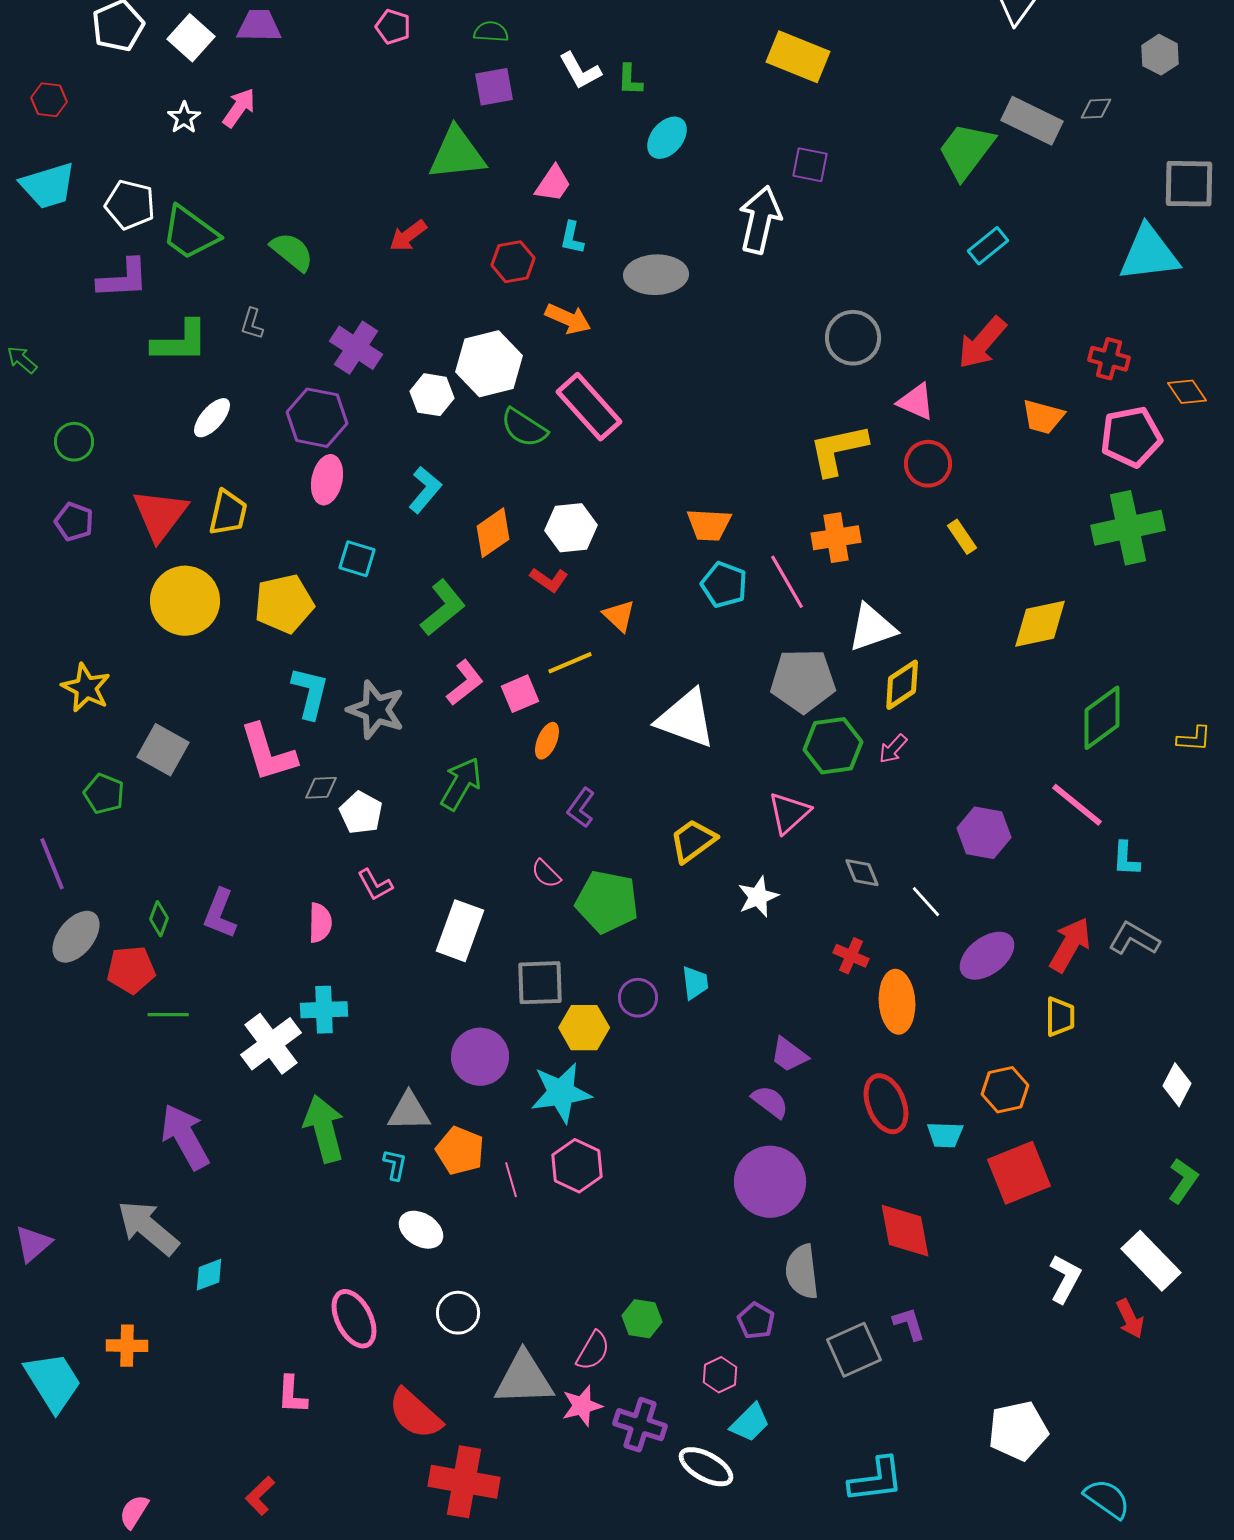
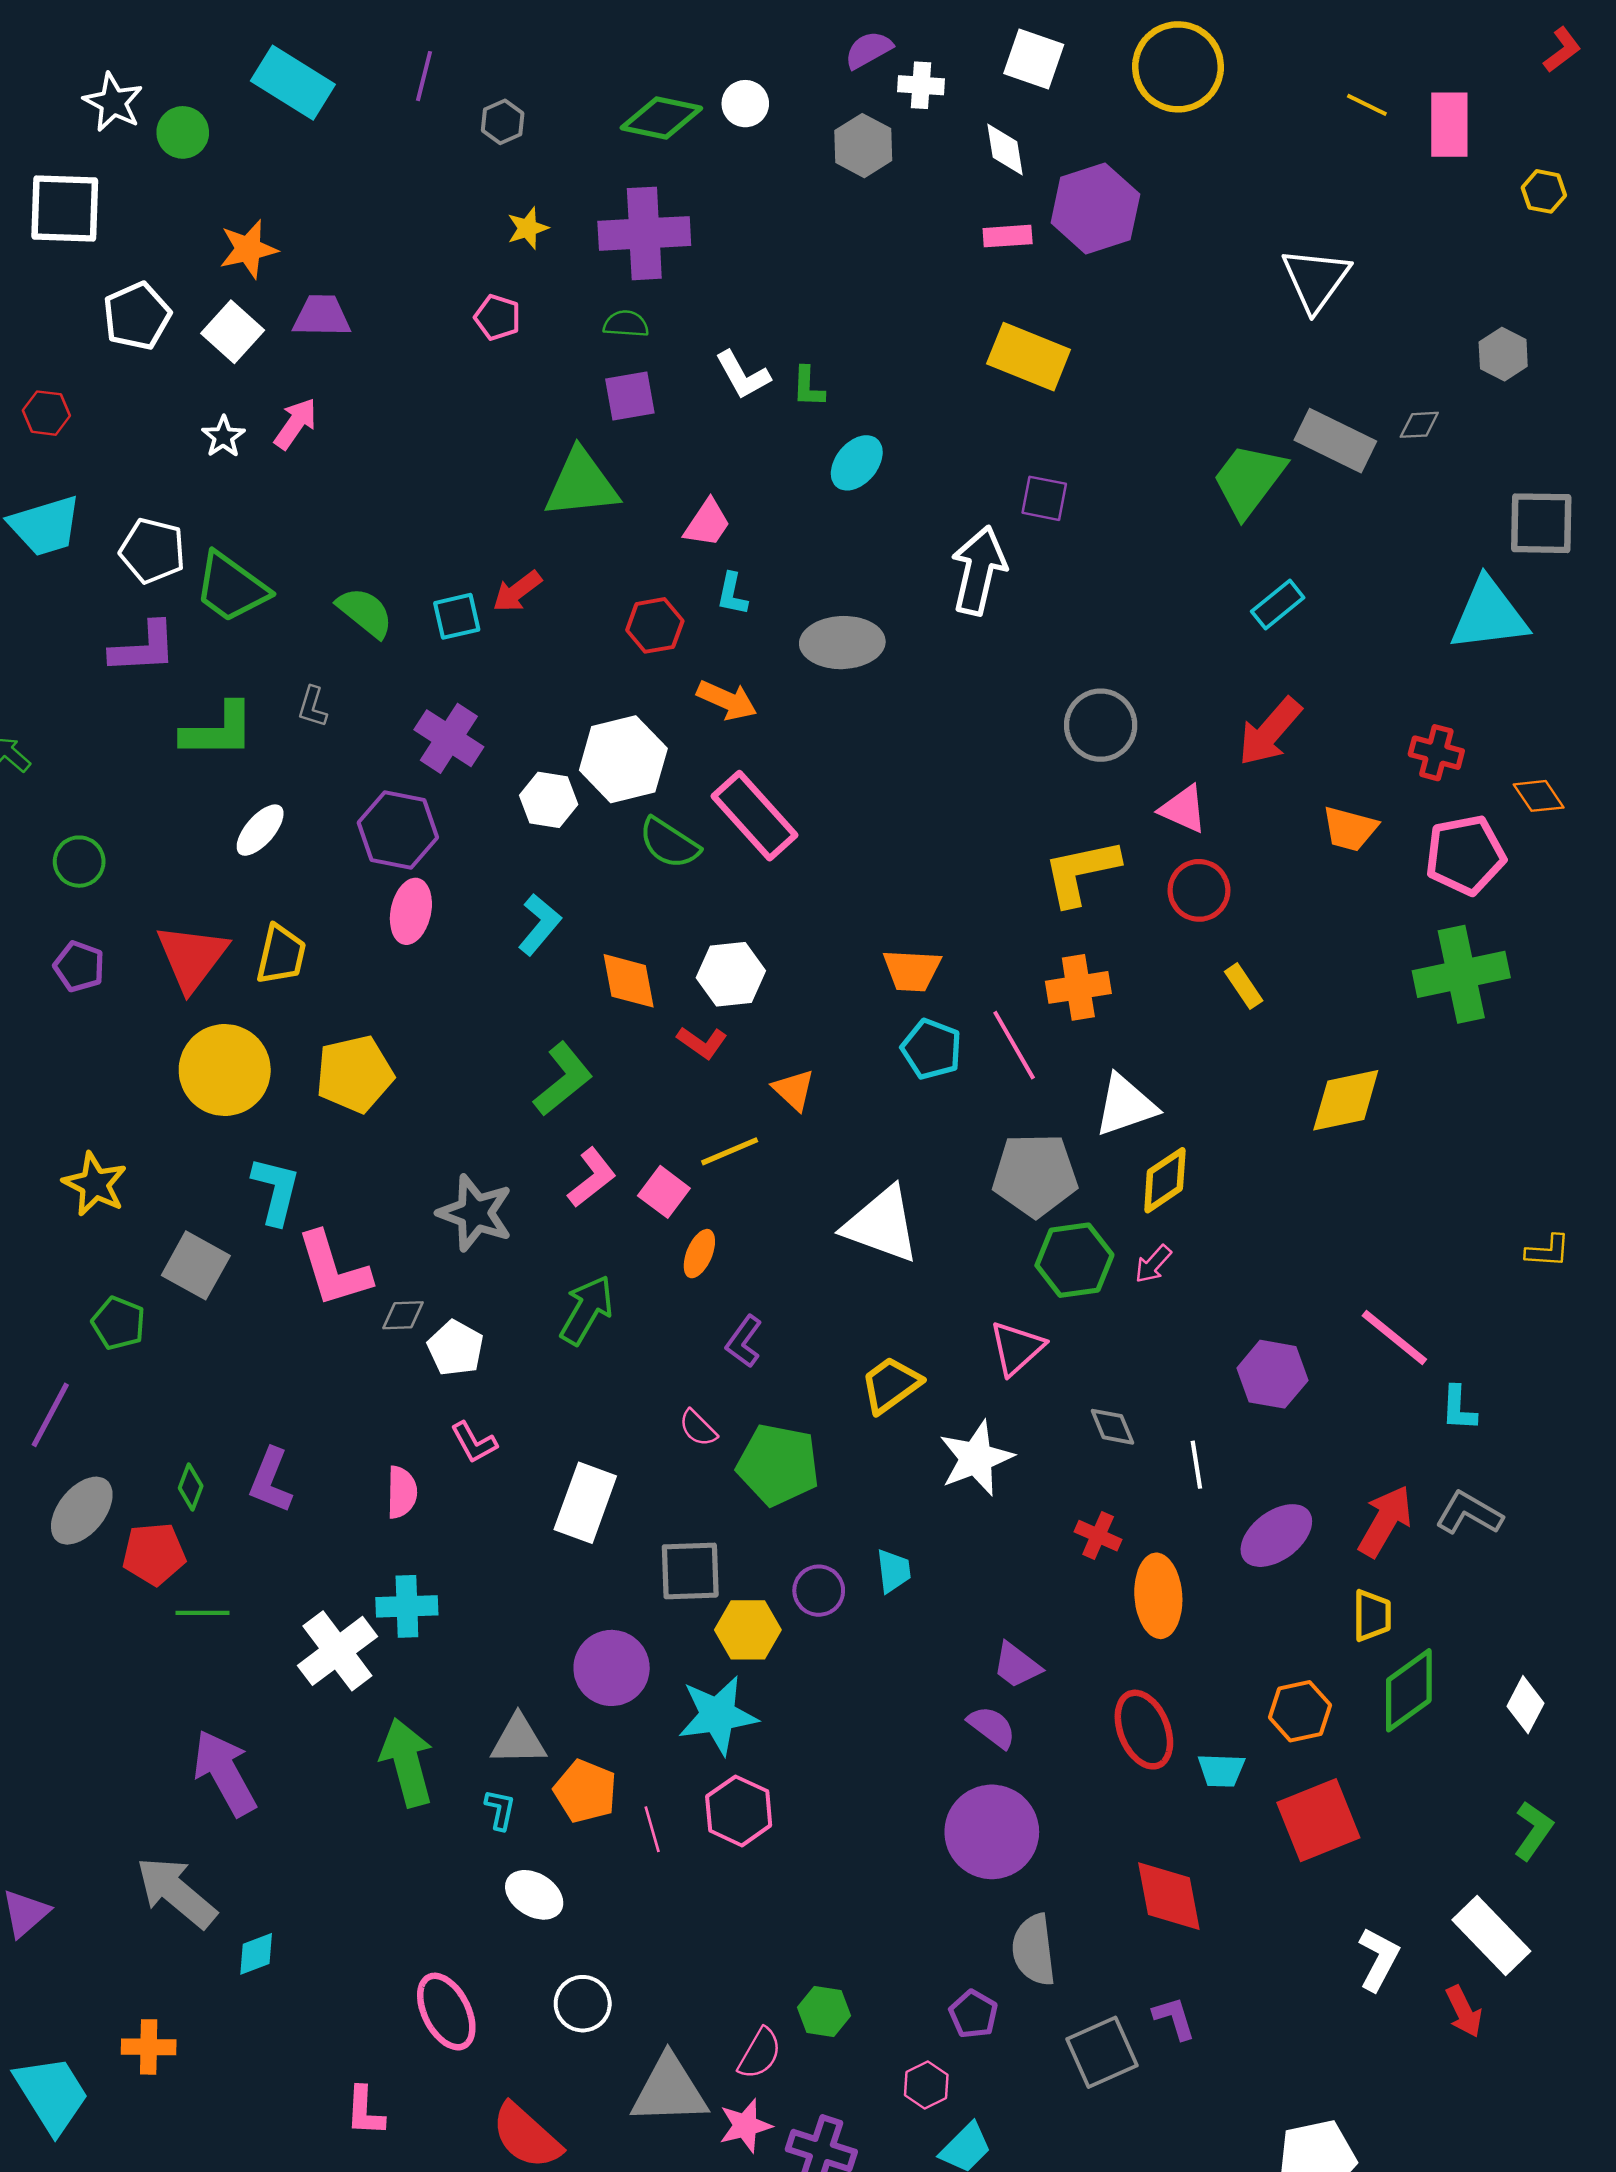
orange diamond: (493, 533) -> (629, 981), turned -66
cyan square: (357, 559) -> (457, 616), moved, turned -30
cyan L-shape: (310, 693) -> (276, 1191), moved
pink square: (520, 694) -> (664, 1192), turned -30
green diamond: (1102, 718) -> (1409, 1690), moved
purple line: (52, 864) -> (50, 1415), turned 50
white star: (758, 897) -> (976, 1458), size x1.4
white line: (926, 902) -> (1196, 1465), turned 33

